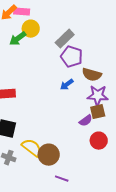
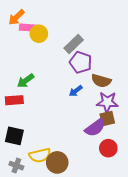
pink rectangle: (22, 12) -> (28, 28), moved
green arrow: (18, 39) -> (26, 81), moved
purple semicircle: (86, 121) -> (95, 128), size x1.5
yellow semicircle: (32, 148) -> (40, 155), turned 130

